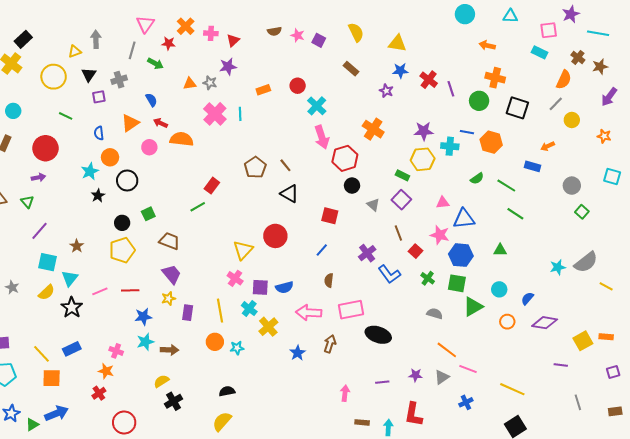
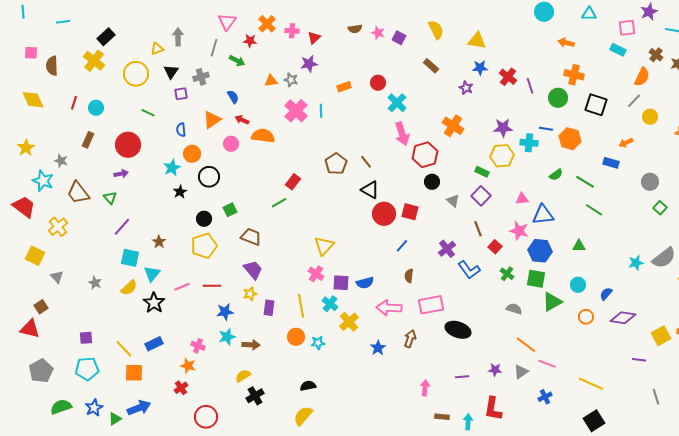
red circle: (275, 236) -> (384, 214), moved

